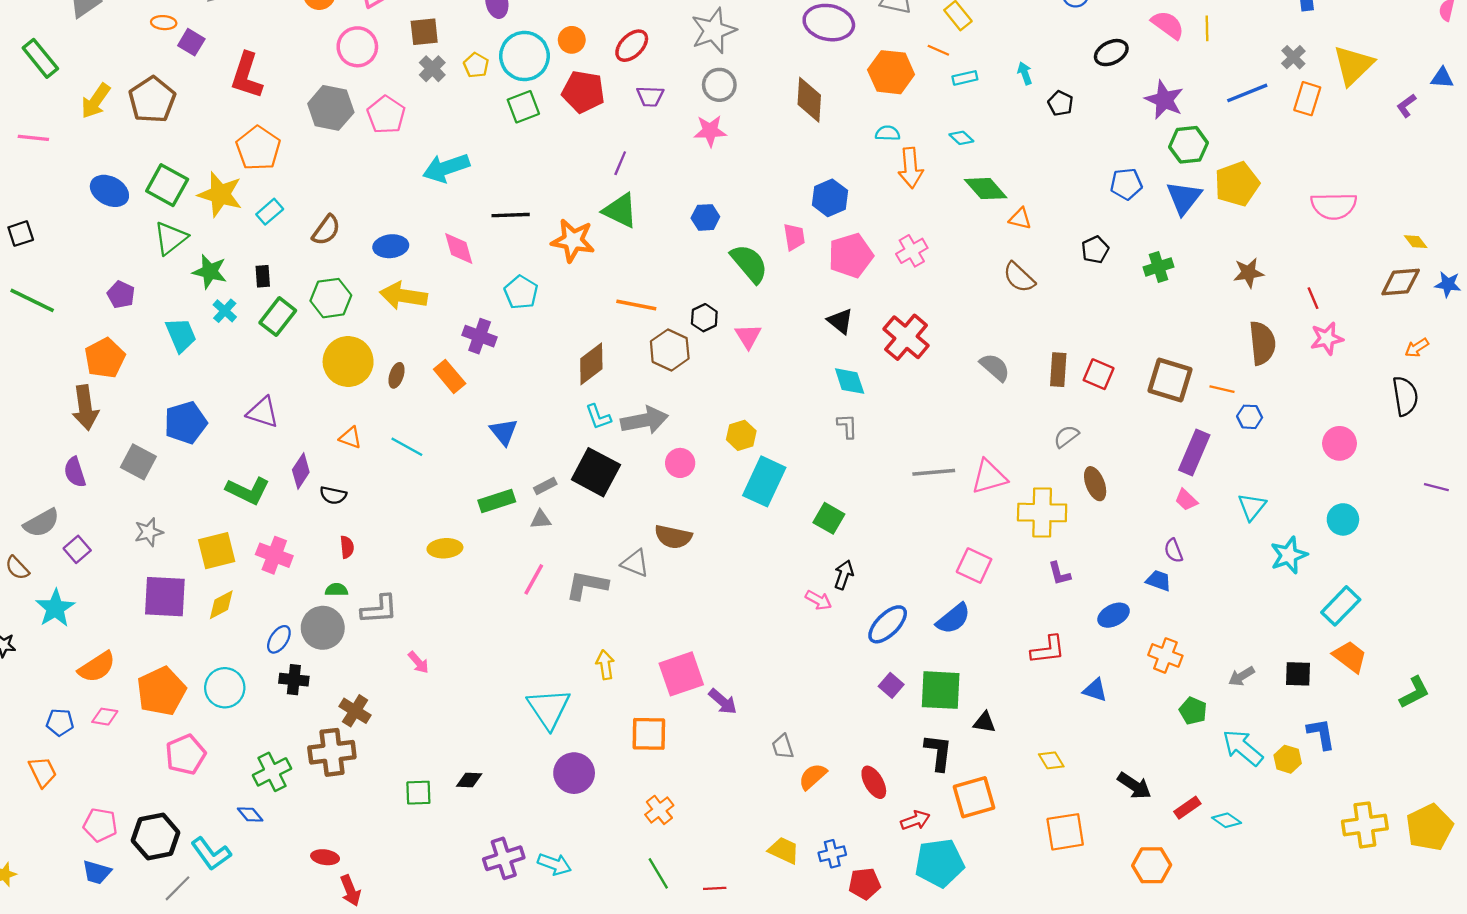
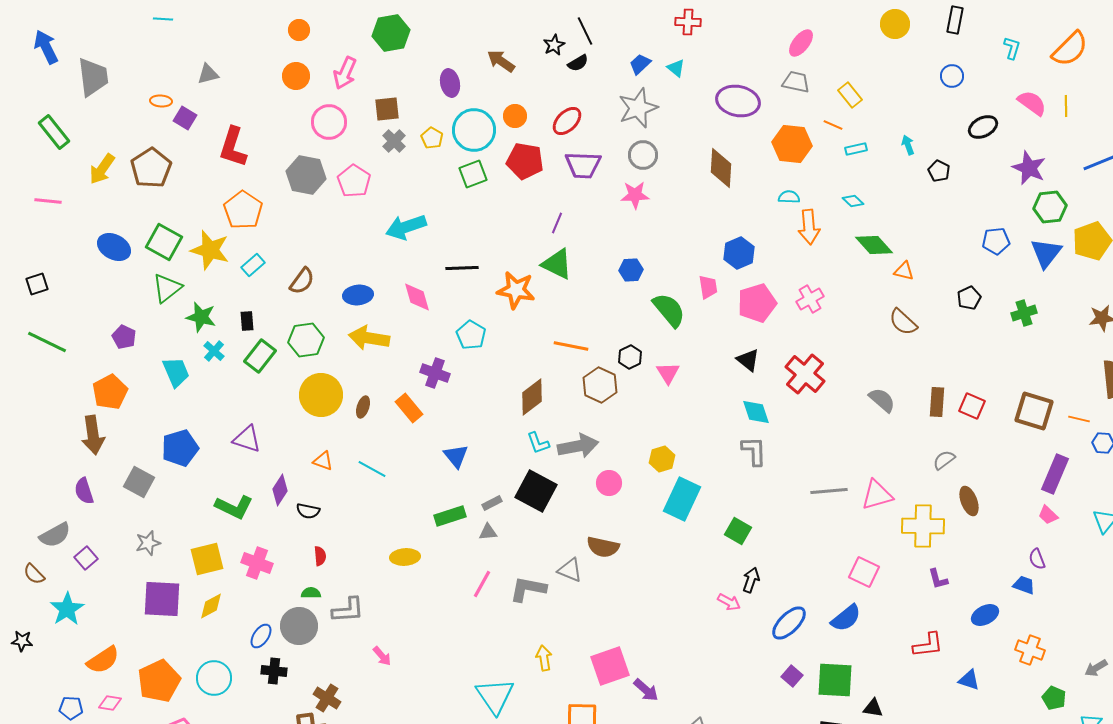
purple trapezoid: (650, 96) -> (583, 165), size x1.5
gray L-shape: (847, 426) -> (754, 451), size x1.4

